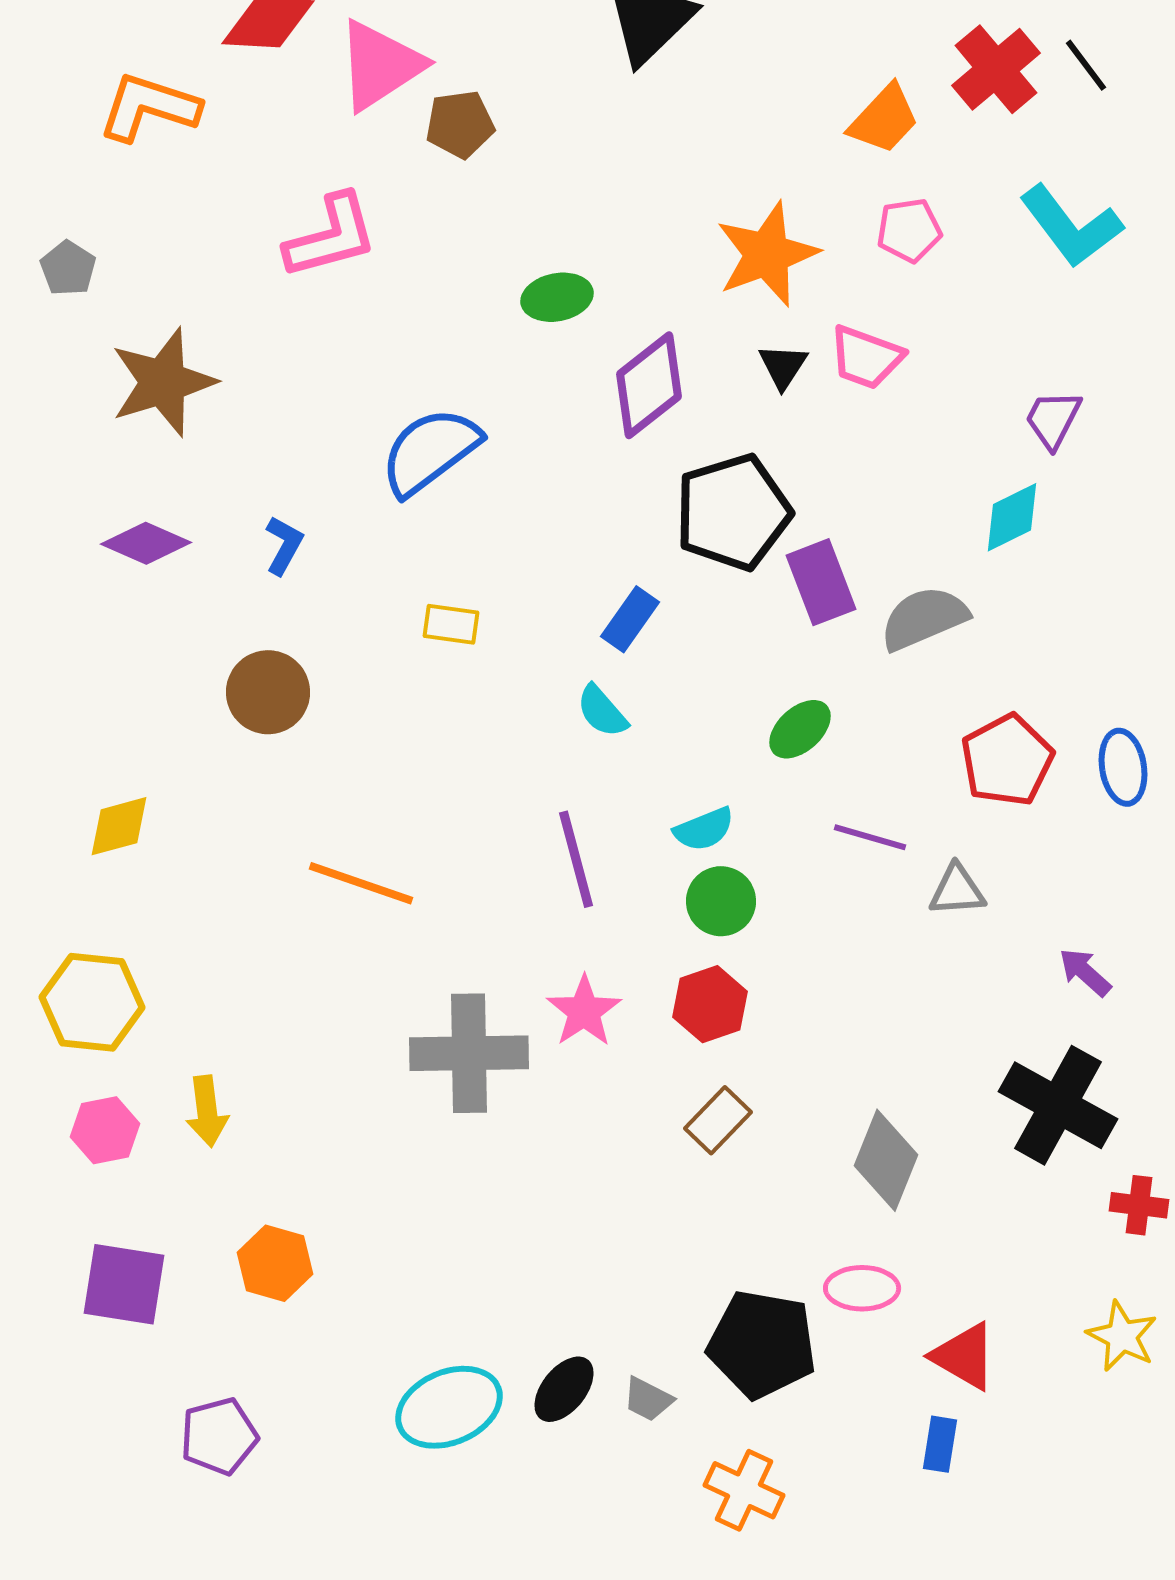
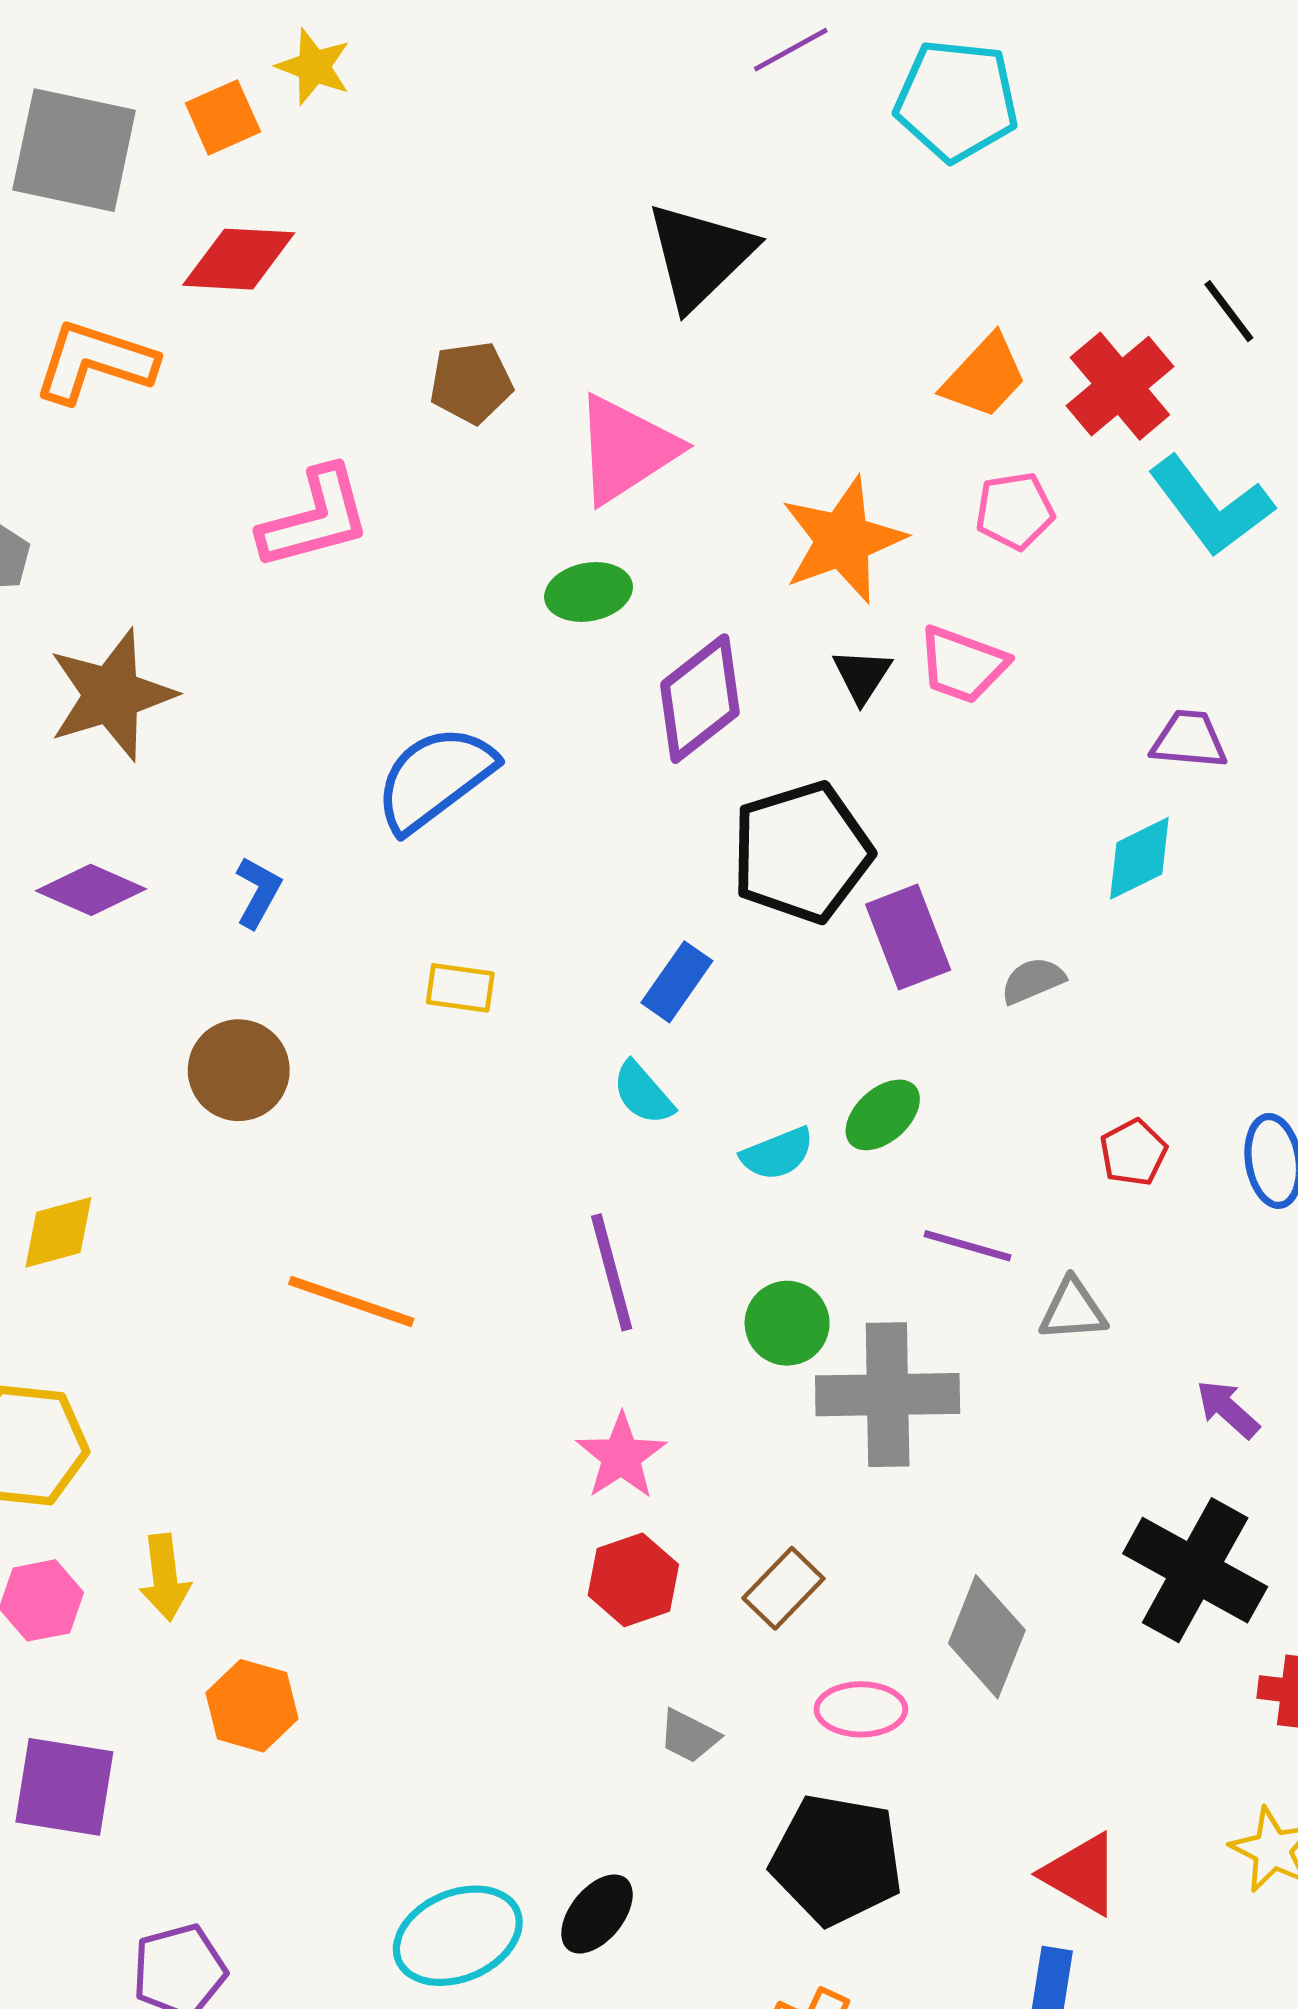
pink triangle: (380, 65) -> (626, 449), moved
red cross: (996, 69) -> (1120, 386), moved
purple trapezoid: (1053, 419) -> (1189, 740), turned 68
gray semicircle: (924, 618) -> (1033, 981), size x0.6
red pentagon: (1007, 760) -> (1133, 1152), size x0.6
cyan semicircle: (704, 829) -> (777, 1154), moved
red hexagon: (710, 1004) -> (633, 1580), moved
gray cross: (469, 1053) -> (888, 1395), moved
orange hexagon: (275, 1263) -> (252, 1706), moved
pink ellipse: (862, 1288) -> (861, 1709), moved
gray trapezoid: (648, 1399) -> (689, 1736), moved

